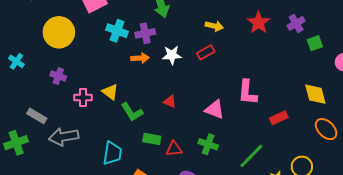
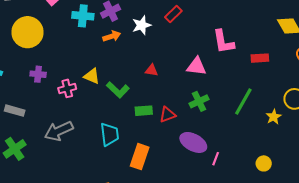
gray rectangle: (37, 116) -> (15, 111), moved
red rectangle: (279, 118) -> (260, 58), turned 36
green cross: (208, 144) -> (199, 101), turned -30

